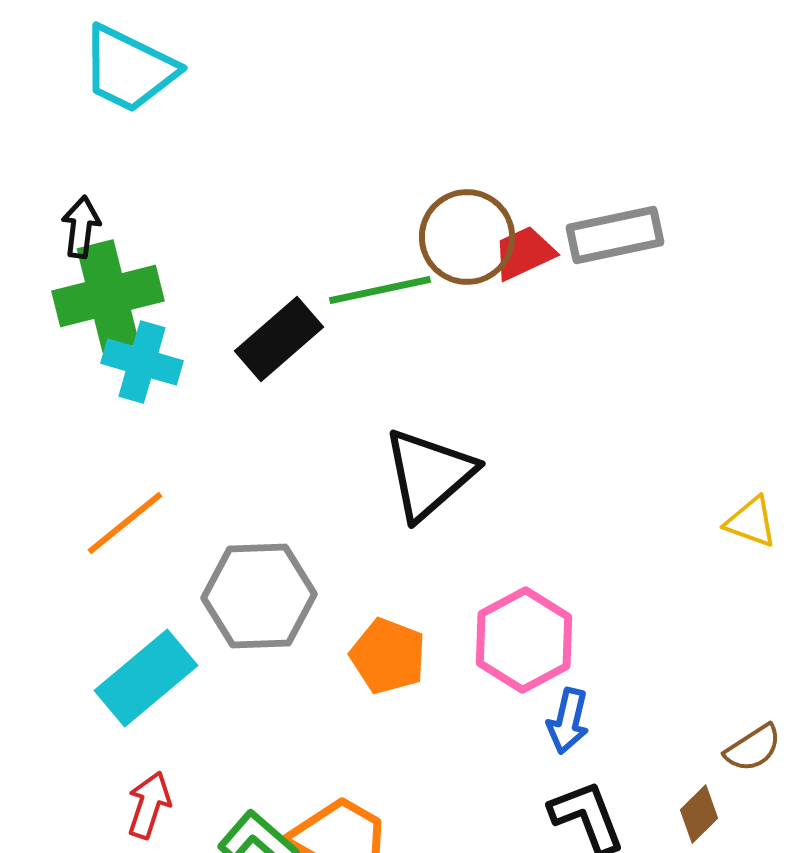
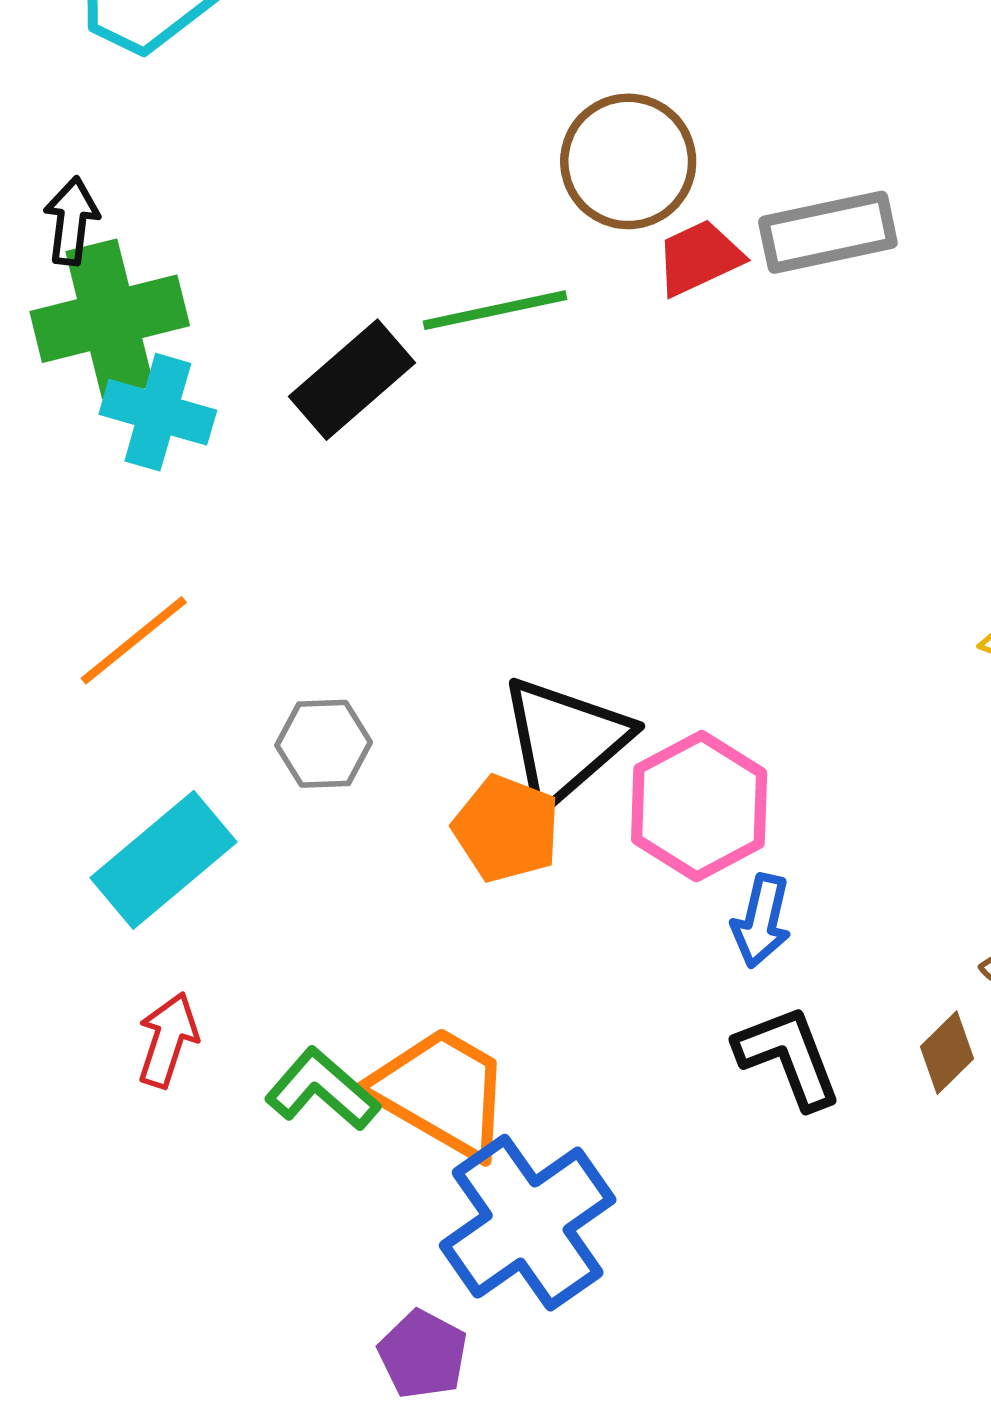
brown circle: (467, 237) -> (628, 161), moved
black triangle: (429, 474) -> (564, 741), moved
gray hexagon: (259, 596) -> (324, 744), size x0.6

